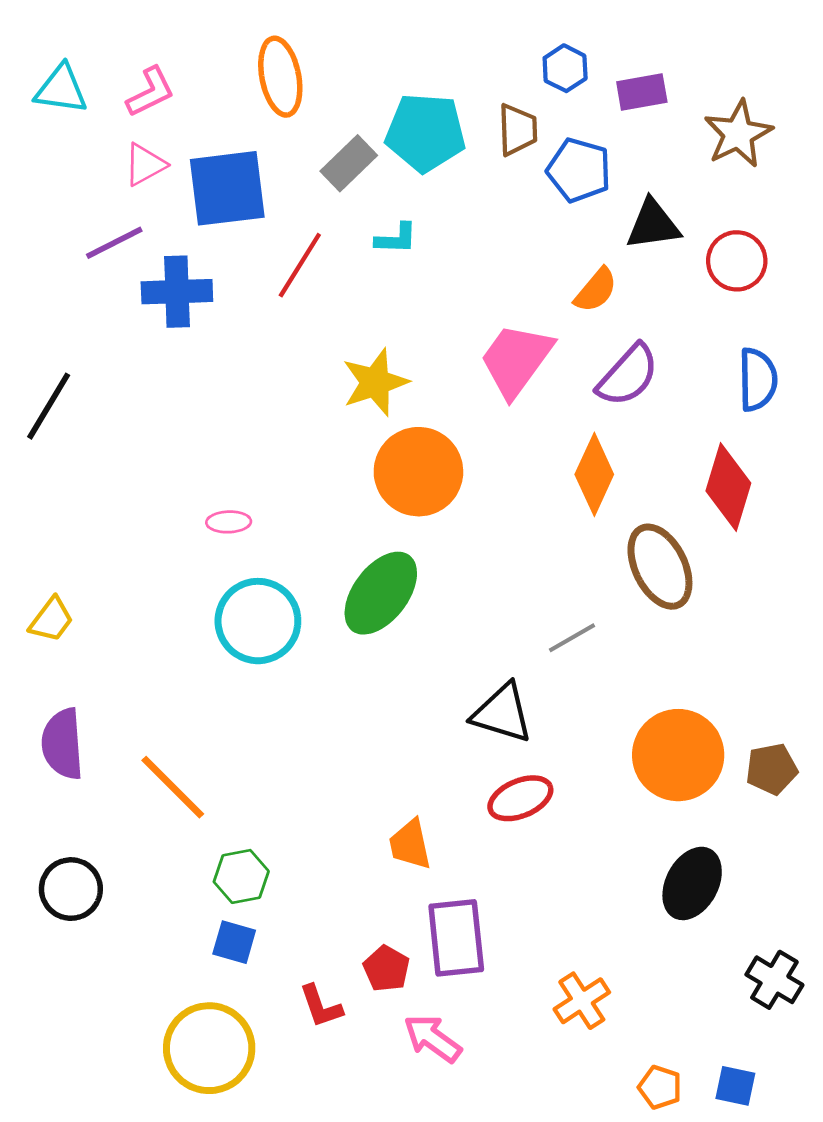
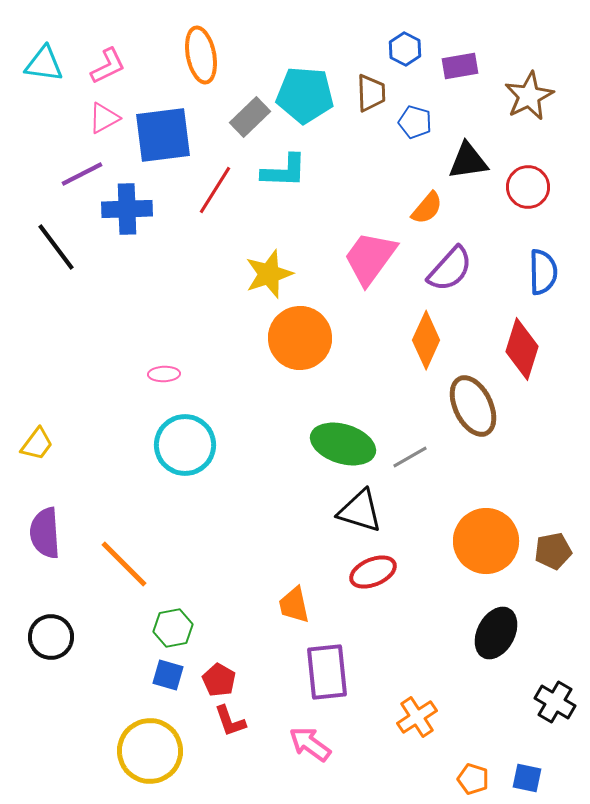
blue pentagon: (579, 170) -> (415, 122), size x0.7
cyan L-shape: (396, 239) -> (284, 171), size x1.5
black line: (49, 406) -> (56, 247), moved, turned -68
green ellipse: (381, 593) -> (343, 444), moved, turned 70
red pentagon: (386, 969) -> (219, 680), moved

